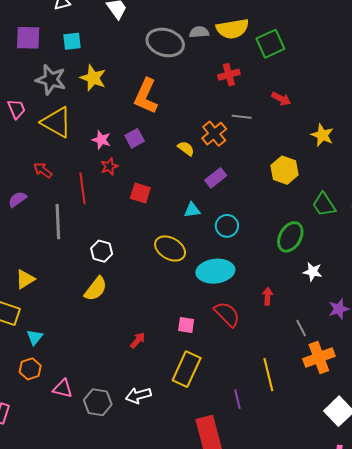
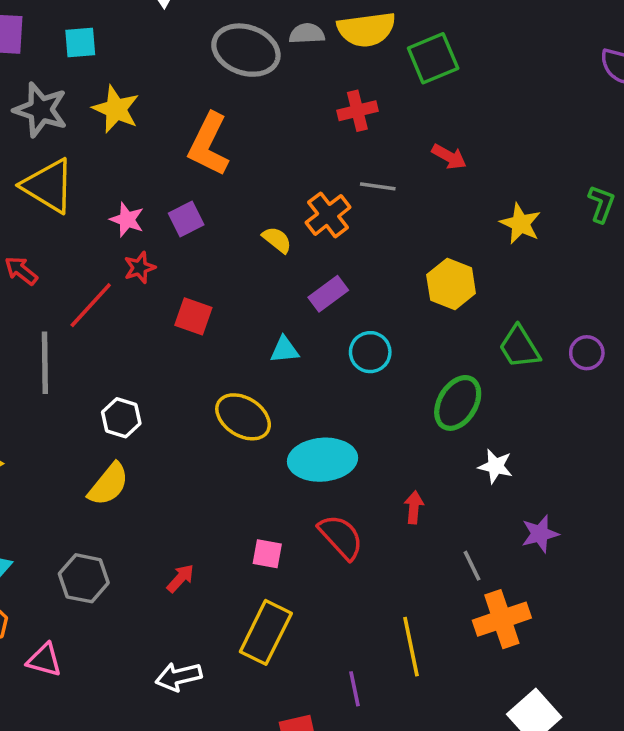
red line: (82, 188) -> (91, 305), turned 48
cyan circle: (227, 226) -> (370, 352), moved
gray hexagon: (98, 402) -> (84, 578), moved

